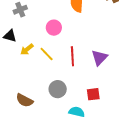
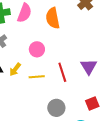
yellow arrow: (27, 49) -> (15, 69), moved
yellow line: (47, 54) -> (37, 77), turned -35

